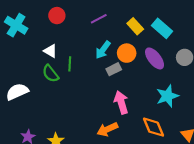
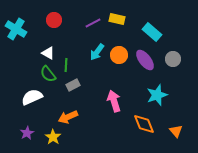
yellow rectangle: (135, 26) -> (117, 19), moved, turned -35
gray rectangle: (114, 69) -> (73, 85), moved
white semicircle: (17, 92) -> (32, 97), moved
orange arrow: (107, 129) -> (68, 117), moved

